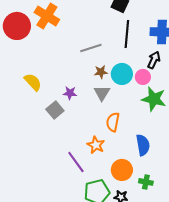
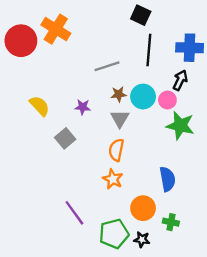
purple star: (70, 93) -> (83, 107), moved
orange semicircle: (113, 122) -> (116, 150), moved
purple line: (76, 162) -> (74, 213), moved

